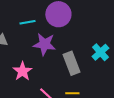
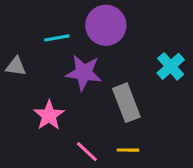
cyan cross: (100, 52) -> (171, 66), moved

